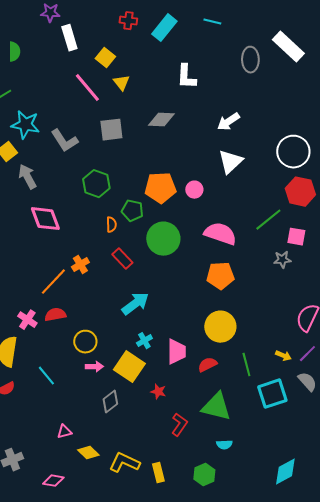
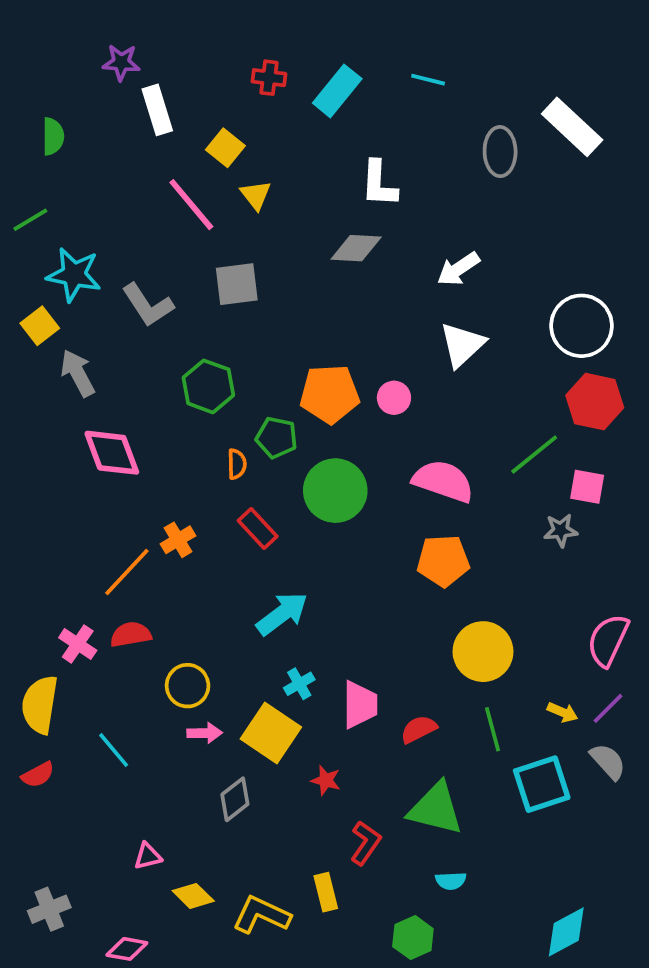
gray diamond: (161, 120) -> (356, 248), moved
yellow circle: (220, 327) -> (483, 652), moved
yellow rectangle: (158, 473) -> (326, 892), moved

